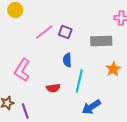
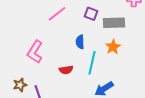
purple square: (65, 32) -> (91, 14), moved
orange star: (113, 69) -> (113, 47), moved

